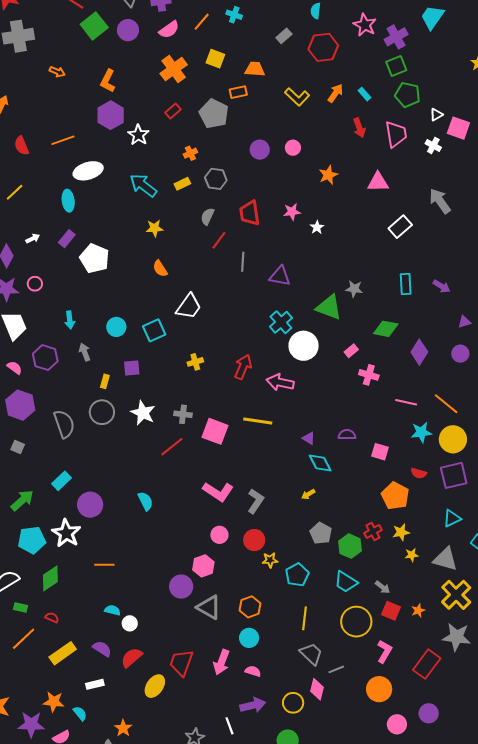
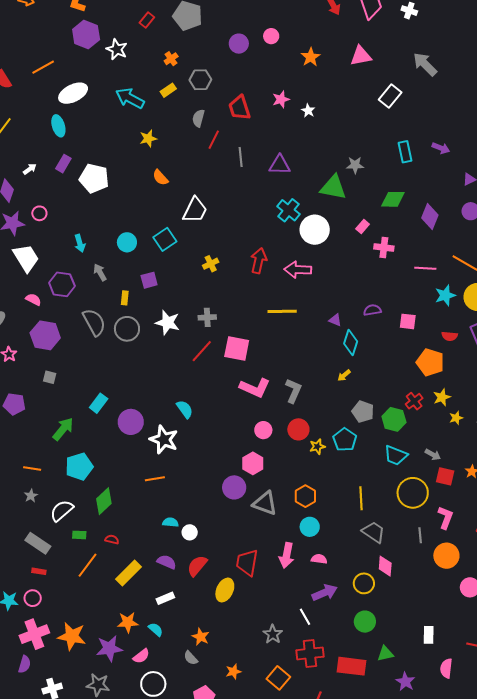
gray semicircle: (64, 424) -> (94, 322), moved
pink square: (215, 431) -> (237, 348), moved
cyan diamond: (320, 463) -> (351, 342), turned 55
white star: (66, 533) -> (164, 440), moved
cyan pentagon: (297, 575) -> (345, 440), moved
gray line: (336, 669) -> (420, 535), moved, turned -63

